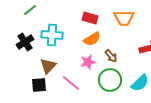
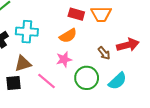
red rectangle: (90, 18) -> (76, 14), moved
brown arrow: (111, 56) -> (104, 53), moved
brown triangle: (48, 66) -> (23, 63), turned 30

